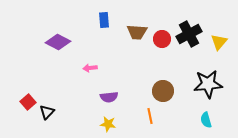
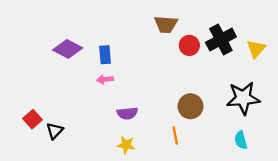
blue rectangle: (104, 20) -> (105, 55), moved
brown trapezoid: (137, 32) -> (166, 24), moved

